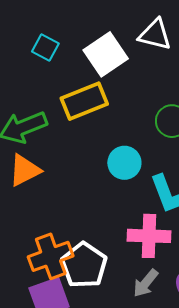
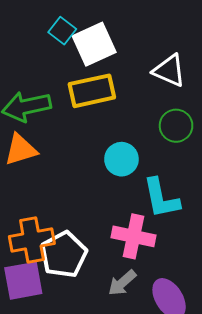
white triangle: (155, 35) -> (169, 71), moved
white square: (106, 54) -> (94, 44), moved

